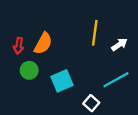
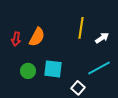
green circle: (29, 70) -> (28, 71), moved
cyan square: (62, 81) -> (53, 69), turned 30

